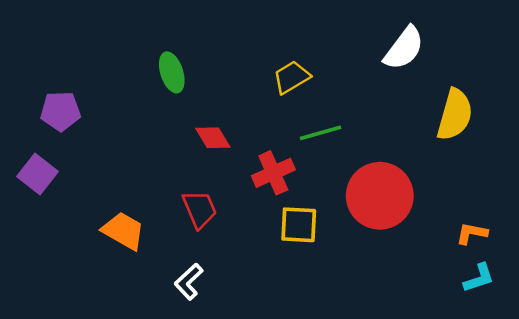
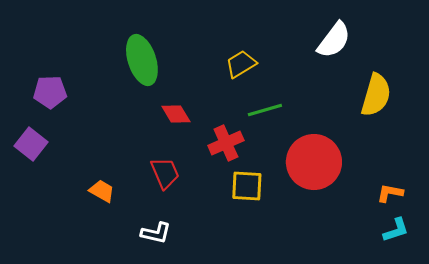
green ellipse: (172, 72) -> (142, 60), size x1.5
orange trapezoid: (123, 231) -> (102, 191), size x0.7
white L-shape: (189, 282) -> (156, 233), turned -124

